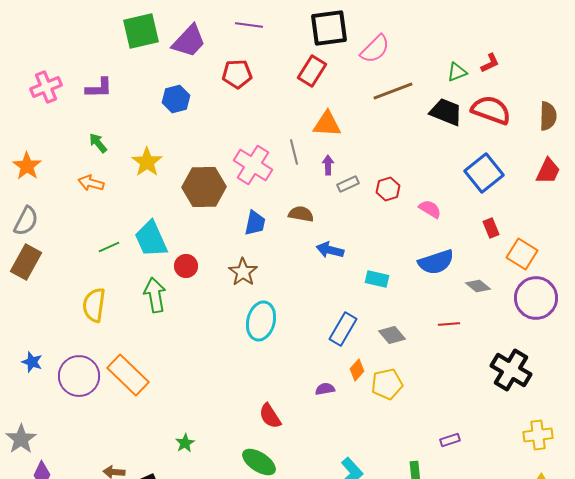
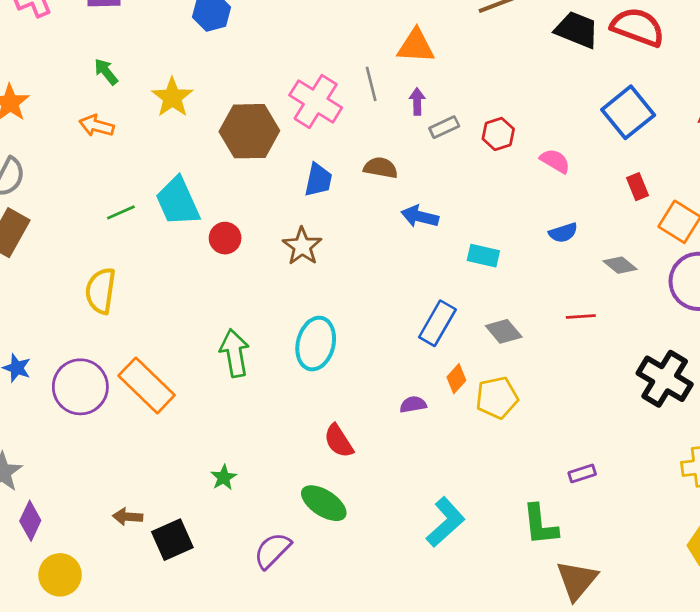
blue semicircle: (436, 262) -> (563, 233), size x0.6
green arrow: (155, 295) -> (235, 353), moved
cyan ellipse: (261, 321) -> (316, 344), moved

